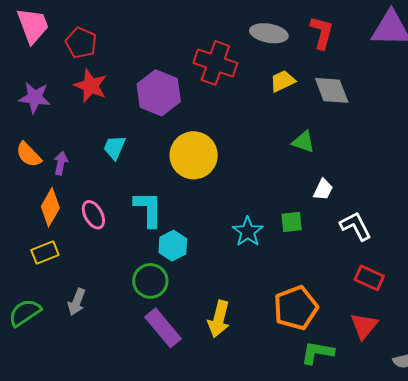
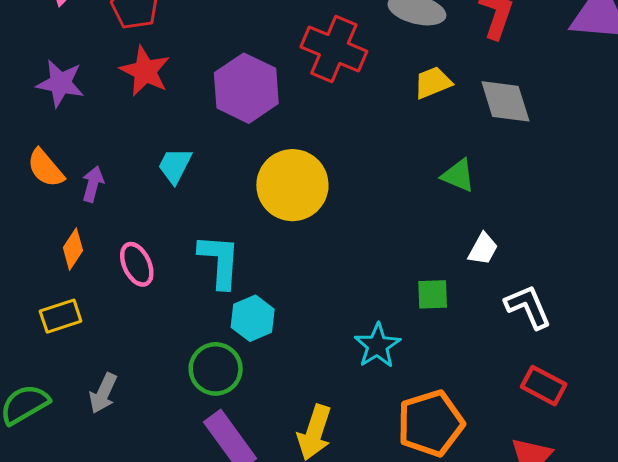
orange diamond: (50, 207) -> (73, 249), size x0.7
cyan star: (248, 232) -> (377, 346), moved

